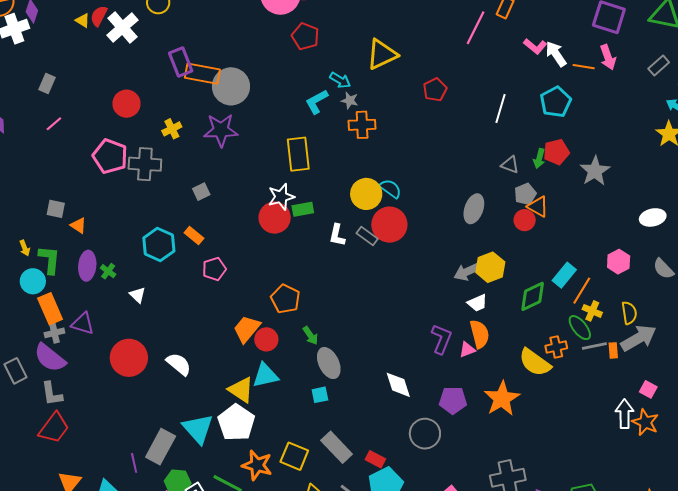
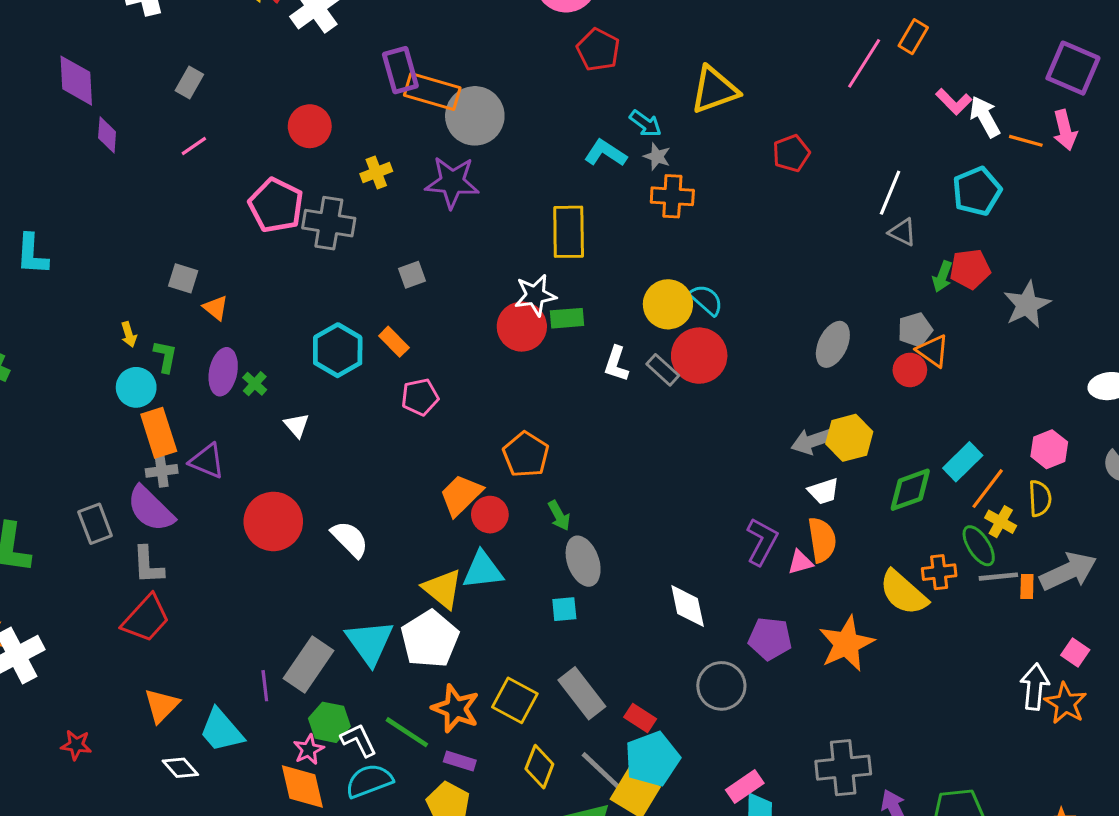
cyan L-shape: (317, 102) -> (605, 153), turned 56
gray triangle: (510, 165) -> (902, 232), moved
green L-shape: (49, 260) -> (165, 356), size x0.7
yellow semicircle: (629, 313) -> (1040, 498), moved

